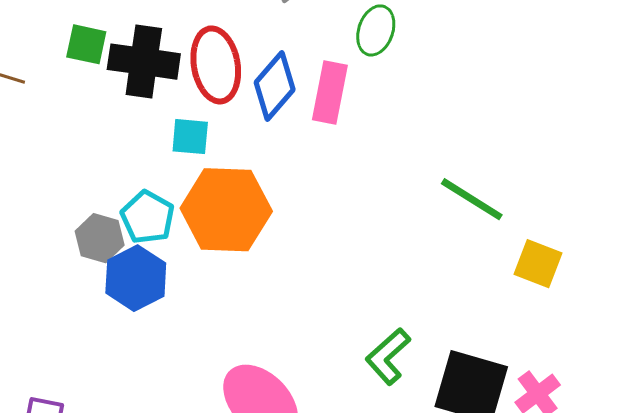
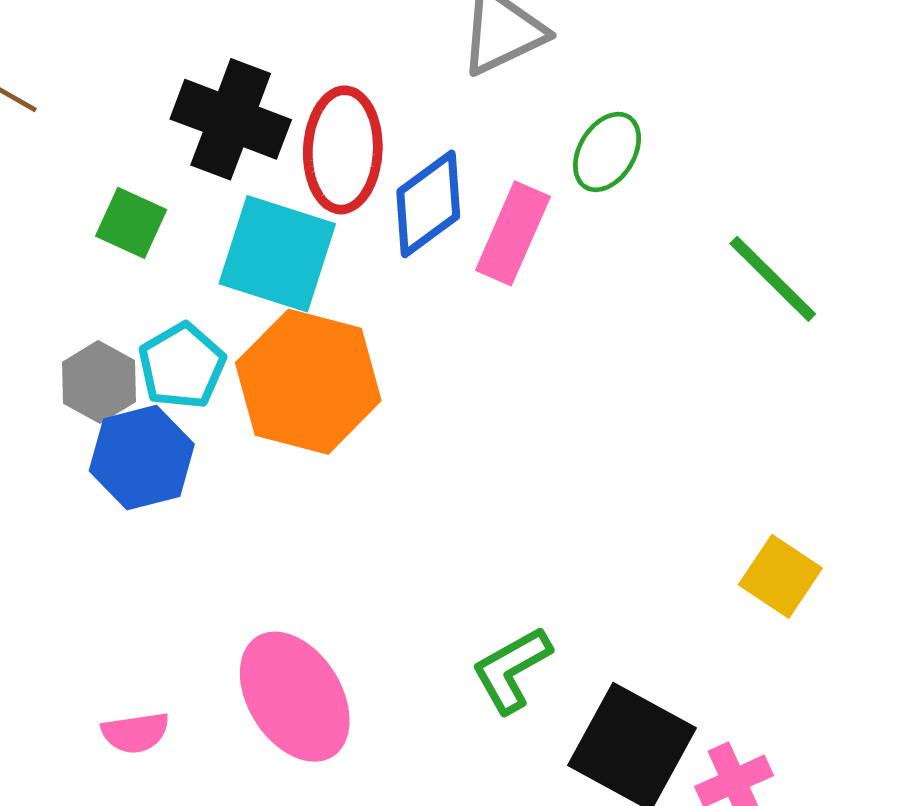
green square: (86, 44) -> (131, 223), moved
cyan square: (190, 137) -> (277, 254), size x1.8
green line: (472, 199) -> (773, 279), moved

